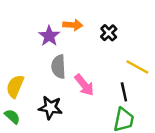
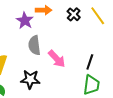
yellow line: (137, 67) -> (98, 16), moved, turned 30
black line: (124, 92) -> (90, 62), turned 35

